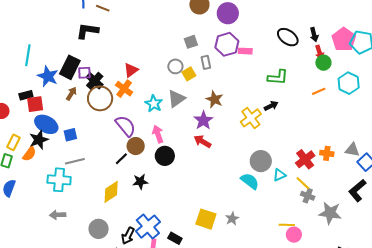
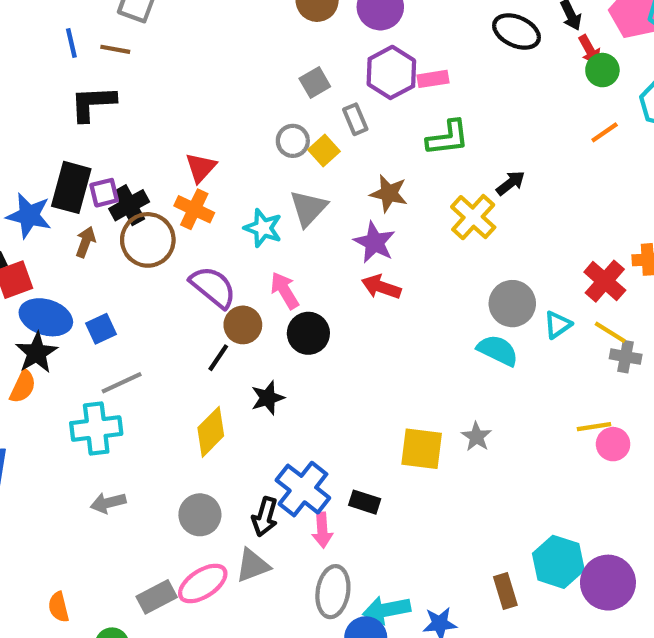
green L-shape: (278, 77) -> (448, 138), moved
black cross: (95, 81) -> (129, 205), turned 30

